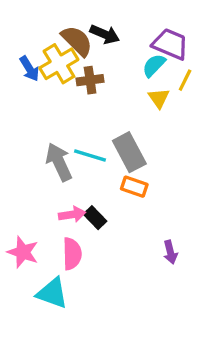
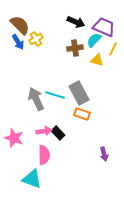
black arrow: (105, 34) -> (76, 22), moved
brown semicircle: (77, 41) -> (20, 25), moved
yellow cross: (59, 64) -> (36, 39), size x0.6
brown cross: (90, 80) -> (75, 48), moved
yellow triangle: (159, 98) -> (97, 60), turned -40
pink star: (23, 252) -> (14, 138), moved

